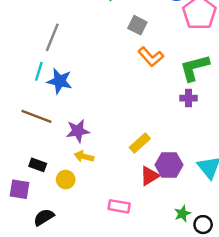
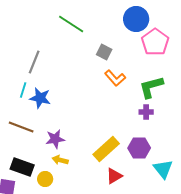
yellow rectangle: (140, 143) -> (106, 149), size x1.5
black rectangle: (38, 165) -> (22, 167), size x1.6
purple hexagon: (169, 165) -> (139, 148), moved

